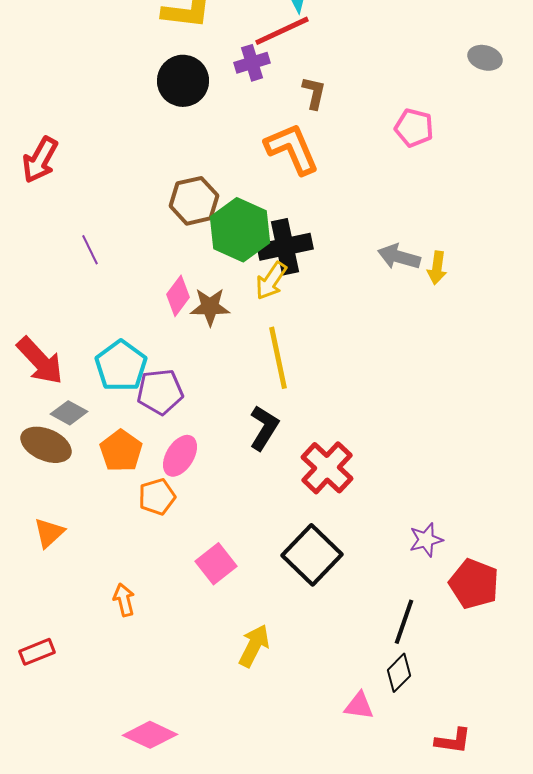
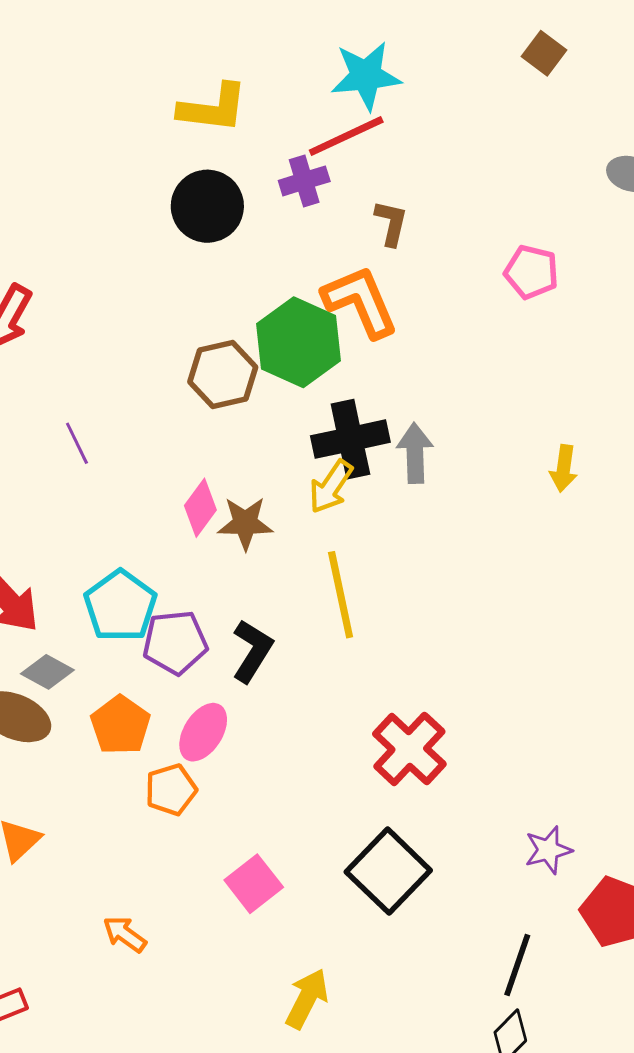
green hexagon: (240, 230) -> (299, 342), moved
gray arrow: (399, 257) -> (415, 453), moved, turned 72
black L-shape: (264, 428) -> (252, 651), moved
orange arrow: (124, 600) -> (125, 934), turned -40

